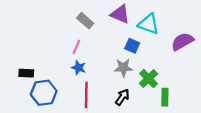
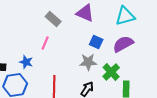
cyan triangle: (149, 24) -> (125, 16), moved, turned -35
purple semicircle: (182, 41) -> (123, 44), moved
blue star: (79, 68) -> (26, 62), moved

